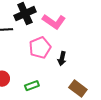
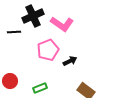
black arrow: (62, 59) -> (70, 61), turned -128

